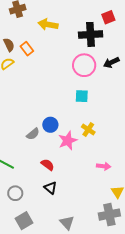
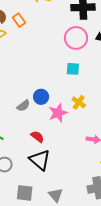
black triangle: (51, 188) -> (40, 160), size x1.6
gray square: (24, 221) -> (25, 193), moved, turned 36

